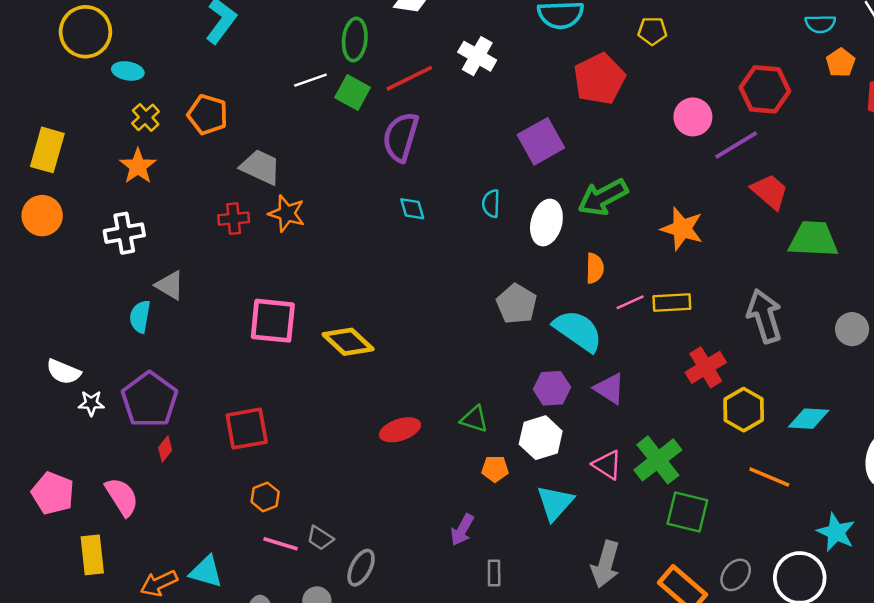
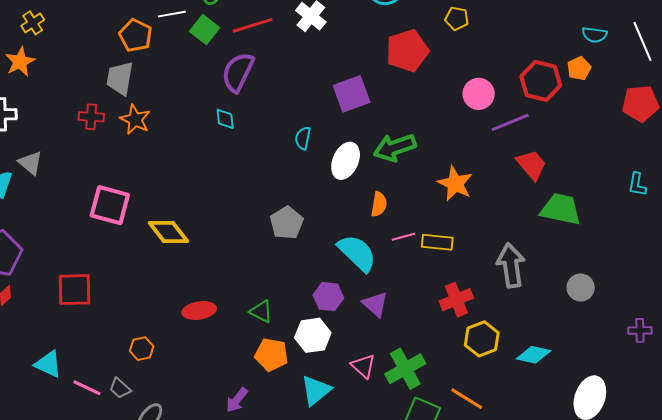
orange pentagon: (841, 63) -> (579, 68), moved
orange pentagon: (208, 115) -> (135, 35), moved
gray trapezoid: (260, 167) -> (120, 78), turned -114
cyan diamond: (412, 209) -> (225, 119), moved
gray pentagon: (517, 304) -> (287, 223), moved
orange pentagon: (495, 469) -> (271, 355), size x1.5
orange line: (769, 477) -> (467, 399), moved
orange hexagon: (265, 497) -> (142, 349), moved
cyan triangle: (206, 572) -> (48, 364), moved

